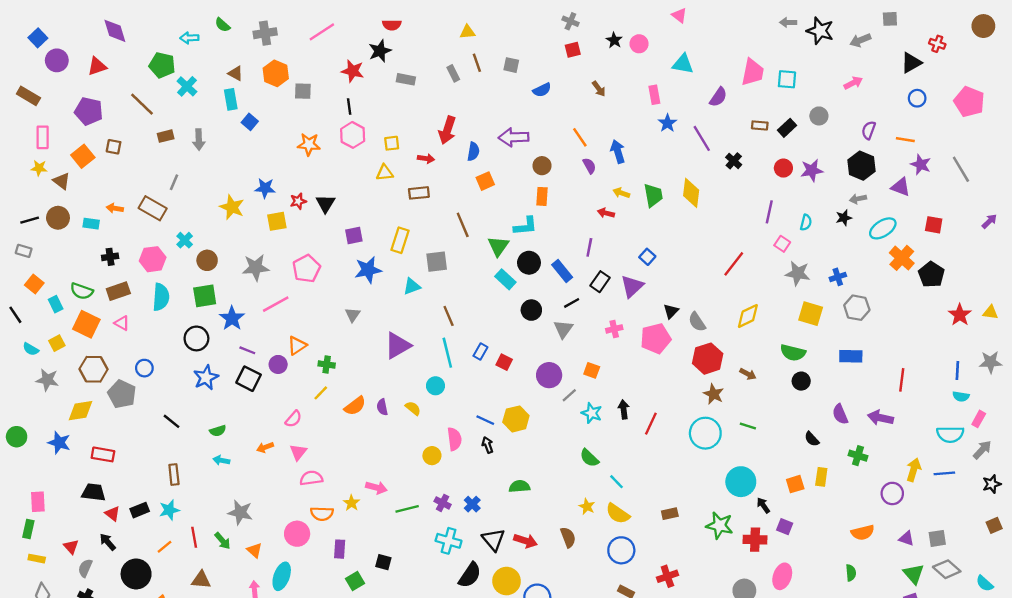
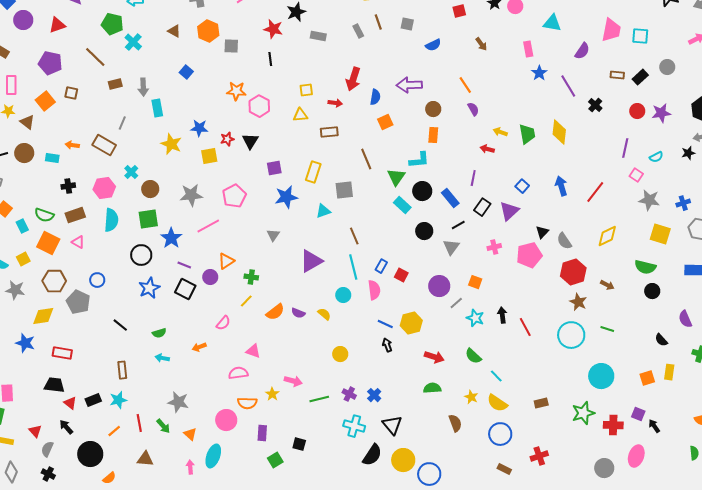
cyan rectangle: (231, 99) -> (157, 108), moved
pink hexagon: (353, 135) -> (259, 106), moved
blue arrow: (618, 151) -> (561, 186), moved
cyan semicircle: (806, 222) -> (656, 157), turned 48
purple semicircle: (382, 407) -> (298, 313), turned -56
red line: (651, 424) -> (525, 327), turned -54
pink semicircle: (454, 439) -> (374, 290), moved
pink triangle: (298, 452) -> (253, 351), moved, turned -49
green semicircle: (520, 486) -> (432, 388), moved
black arrow: (763, 505) -> (654, 426), moved
green star: (720, 525) -> (583, 413), turned -30
red arrow: (525, 541) -> (434, 357), moved

